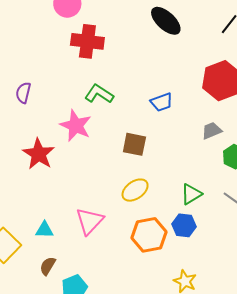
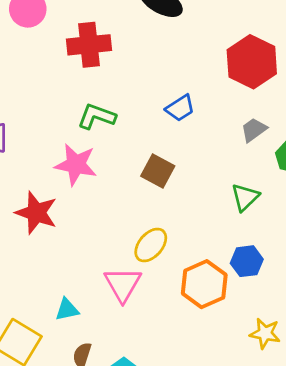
red cross: (87, 41) -> (89, 45), moved
brown square: (134, 144) -> (158, 171), turned 30
yellow ellipse: (135, 190) -> (151, 245), moved
green triangle: (191, 194) -> (245, 197), moved

